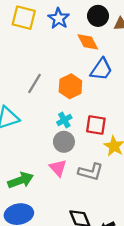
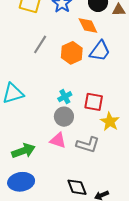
gray line: (34, 83) -> (40, 44), moved
orange hexagon: (70, 86) -> (72, 53), moved
pink triangle: (58, 168) -> (58, 140), turned -30

